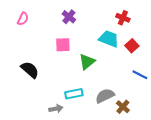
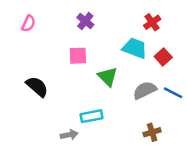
red cross: (123, 18) -> (152, 22), turned 32
green triangle: (87, 62) -> (108, 77), turned -36
gray semicircle: (105, 96) -> (145, 90), moved
brown cross: (123, 107) -> (152, 132), turned 32

